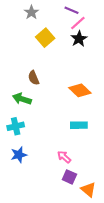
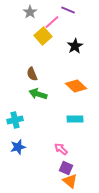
pink line: (78, 23) -> (52, 22), moved
black star: (79, 39) -> (75, 46), moved
green arrow: (22, 99) -> (38, 94), moved
orange triangle: (88, 190) -> (70, 181), moved

